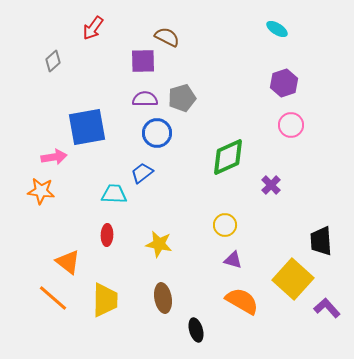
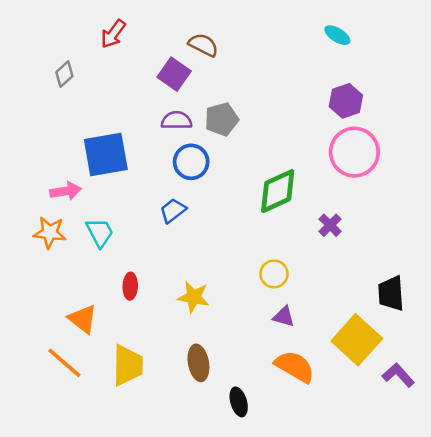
purple square: (143, 61) -> (174, 74), turned 36
pink circle: (291, 125) -> (354, 152), size x1.6
cyan trapezoid: (114, 194) -> (100, 233), moved, turned 60

